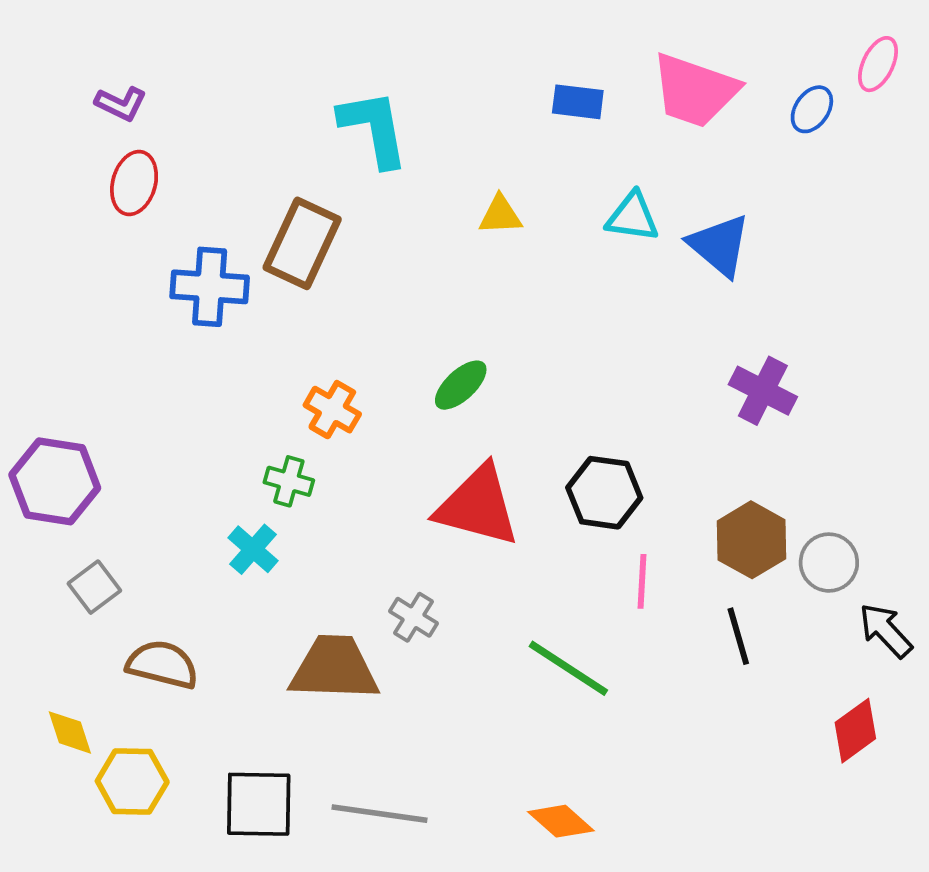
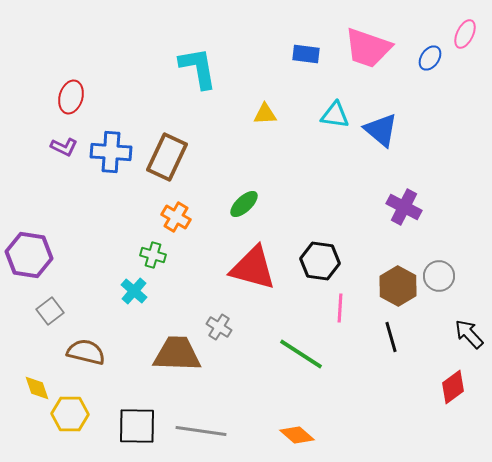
purple L-shape: (121, 104) -> (64, 147), moved
brown rectangle: (302, 243) -> (167, 157), moved
gray circle: (829, 563) -> (439, 276), moved

